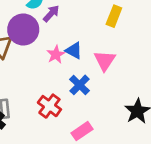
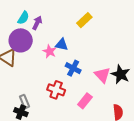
yellow rectangle: (114, 16) -> (84, 20), moved, turned 42
pink triangle: (105, 61) -> (102, 75), moved

